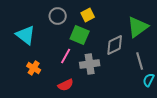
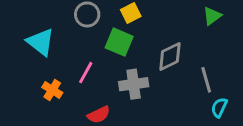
green triangle: (138, 27) -> (212, 16), moved, size x0.6
pink line: (66, 56) -> (86, 73), moved

